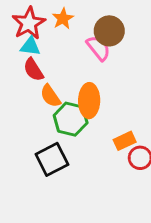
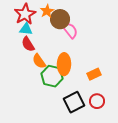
brown circle: (109, 31) -> (60, 19), moved
orange rectangle: (125, 141) -> (94, 74), moved
black square: (52, 159) -> (74, 102), moved

